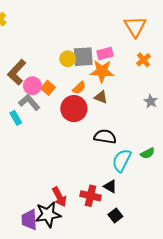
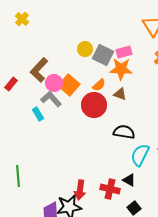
gray square: (83, 57) -> (103, 55), turned 30
yellow circle: (68, 59) -> (85, 49), moved
orange square: (48, 88) -> (69, 85), size x1.5
red arrow: (59, 197) -> (80, 190), turned 36

